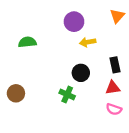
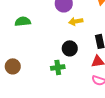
green cross: (67, 94) -> (58, 67), turned -32

